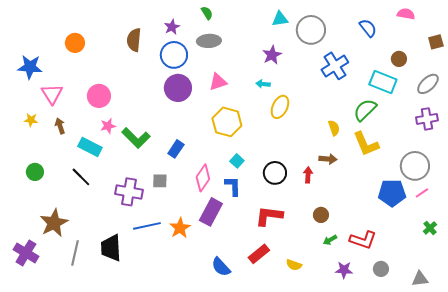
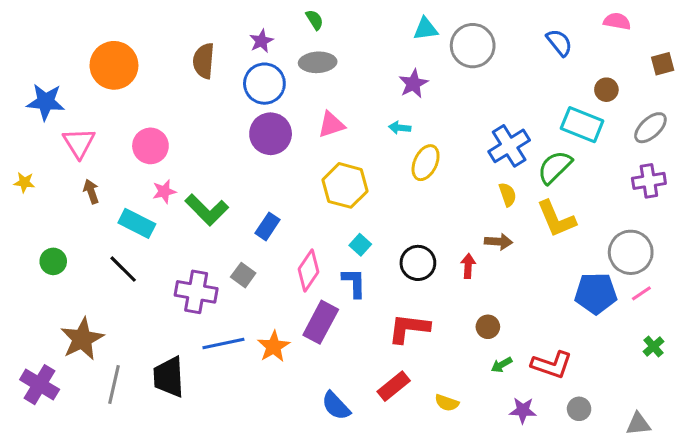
orange circle: (75, 43) -> (114, 65), size x1.6
blue cross: (335, 66) -> (509, 146), moved
yellow star: (31, 120) -> (24, 182), moved
gray square: (160, 181) -> (243, 275), turned 35

